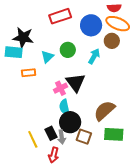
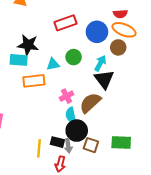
cyan triangle: (47, 57) -> (53, 64), turned 32
orange rectangle: (29, 73) -> (34, 81), size x1.5
black triangle: (76, 83) -> (104, 79), moved
brown semicircle: (104, 111) -> (90, 103), moved
black rectangle: (51, 133) -> (57, 142), turned -48
yellow line: (33, 139) -> (39, 148), turned 30

